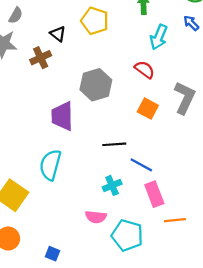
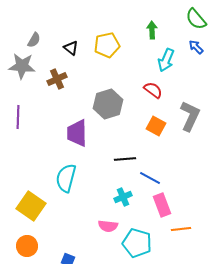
yellow pentagon: (95, 21) -> (107, 45), turned -30
black triangle: (58, 34) -> (71, 48), moved

